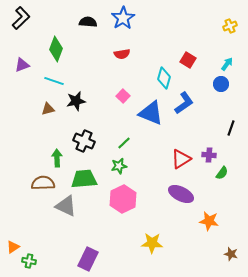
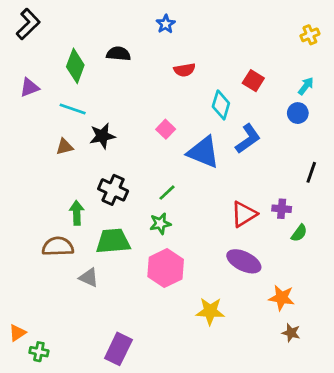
blue star: (123, 18) -> (166, 24), size x0.6
black semicircle: (88, 22) -> (118, 54), moved
red semicircle: (122, 54) -> (185, 70), moved
gray triangle: (66, 206) -> (89, 278), size x0.7
yellow star: (152, 243) -> (210, 311), moved
brown star: (231, 254) -> (291, 333), moved

